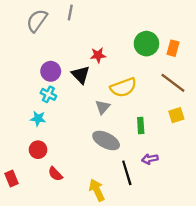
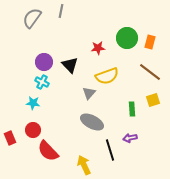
red star: (98, 55) -> (98, 48), moved
green rectangle: (141, 125) -> (132, 109), moved
red semicircle: (55, 174) -> (48, 151), size x1.6
red rectangle: (11, 179) -> (10, 138), moved

